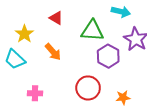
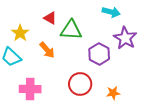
green triangle: (92, 31) -> (71, 30), moved
pink cross: (35, 93) -> (30, 89), size x1.5

